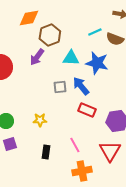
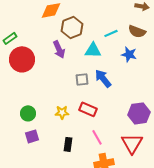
cyan line: (95, 32) -> (111, 33), moved
purple arrow: (37, 57) -> (59, 49), turned -60
blue star: (97, 63) -> (129, 54), moved, size x0.7
red rectangle: (87, 110) -> (88, 109), moved

